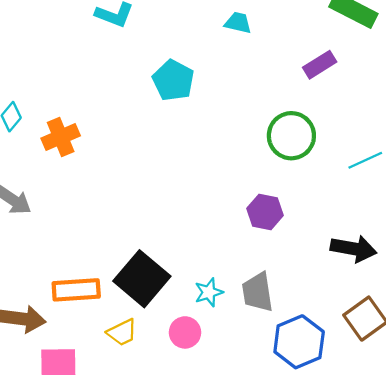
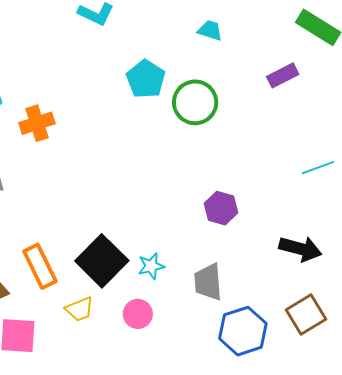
green circle: (291, 136) -> (195, 102), moved
orange rectangle: (76, 290) -> (40, 266), turned 63
cyan star: (209, 292) -> (151, 266), moved

